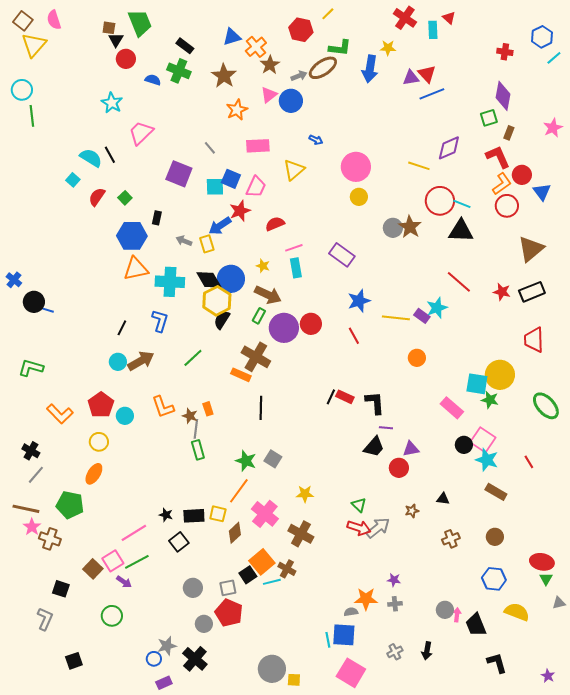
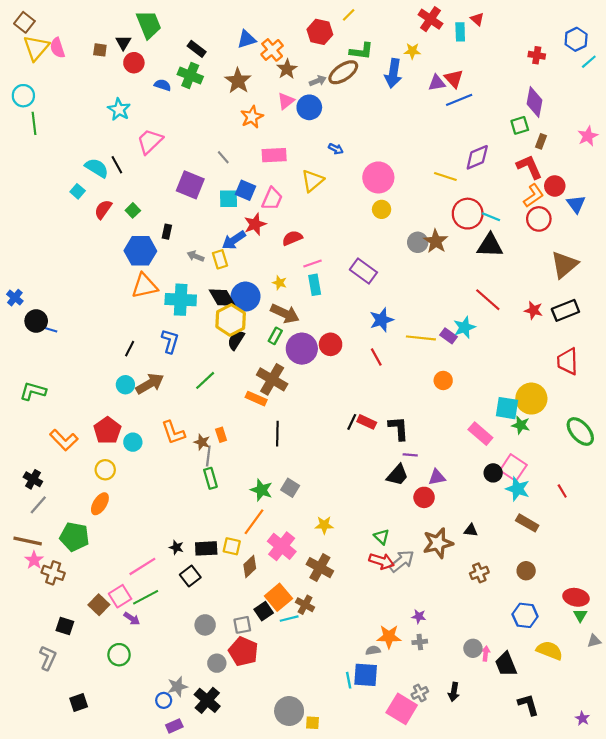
pink semicircle: (54, 20) -> (57, 48), moved
brown square: (109, 28) -> (100, 50), moved
brown star: (412, 511) -> (438, 543), size x2.0
pink square: (351, 673) -> (402, 709), moved

